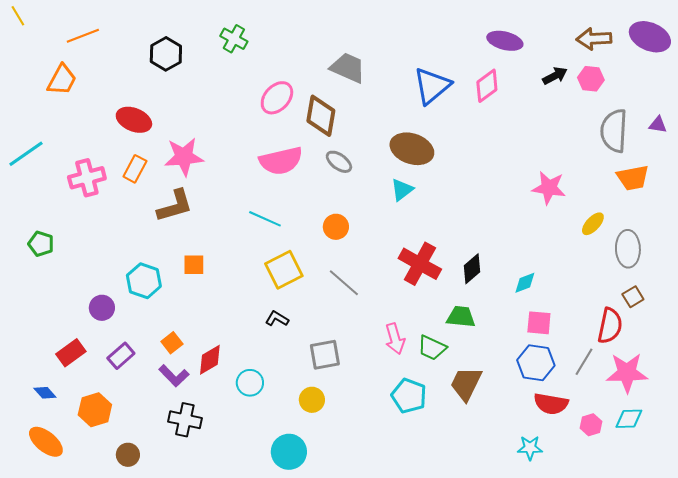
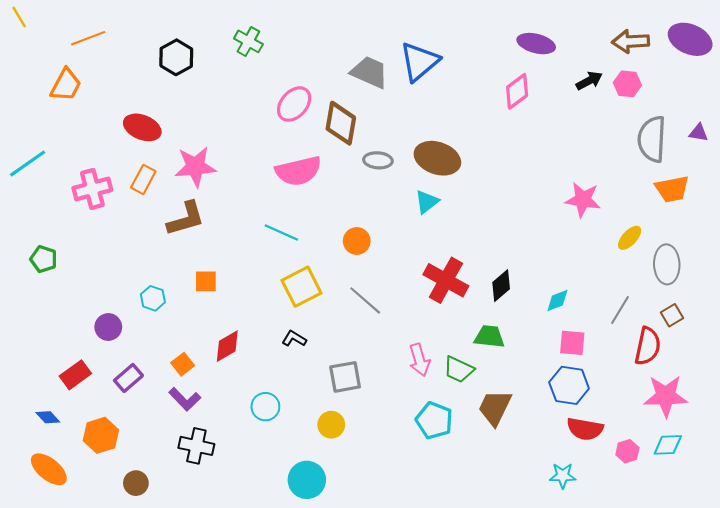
blue triangle: (432, 86) -> (419, 62), moved
gray ellipse: (339, 162) -> (378, 160), moved, turned -32
cyan hexagon: (144, 281) -> (153, 298), size x0.7
red diamond: (210, 360) -> (227, 346), moved
gray line: (584, 362) -> (620, 310), moved

